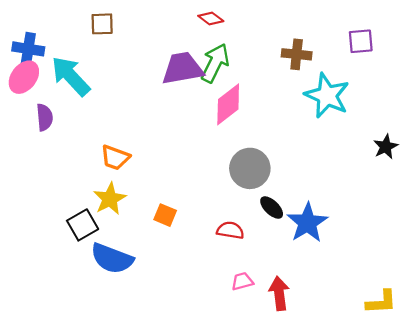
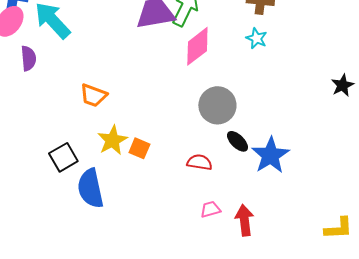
cyan star: (327, 96) -> (256, 38), moved, size x0.5
yellow star: (110, 199) -> (112, 140), moved
blue semicircle: (112, 259) -> (90, 188), turned 57

